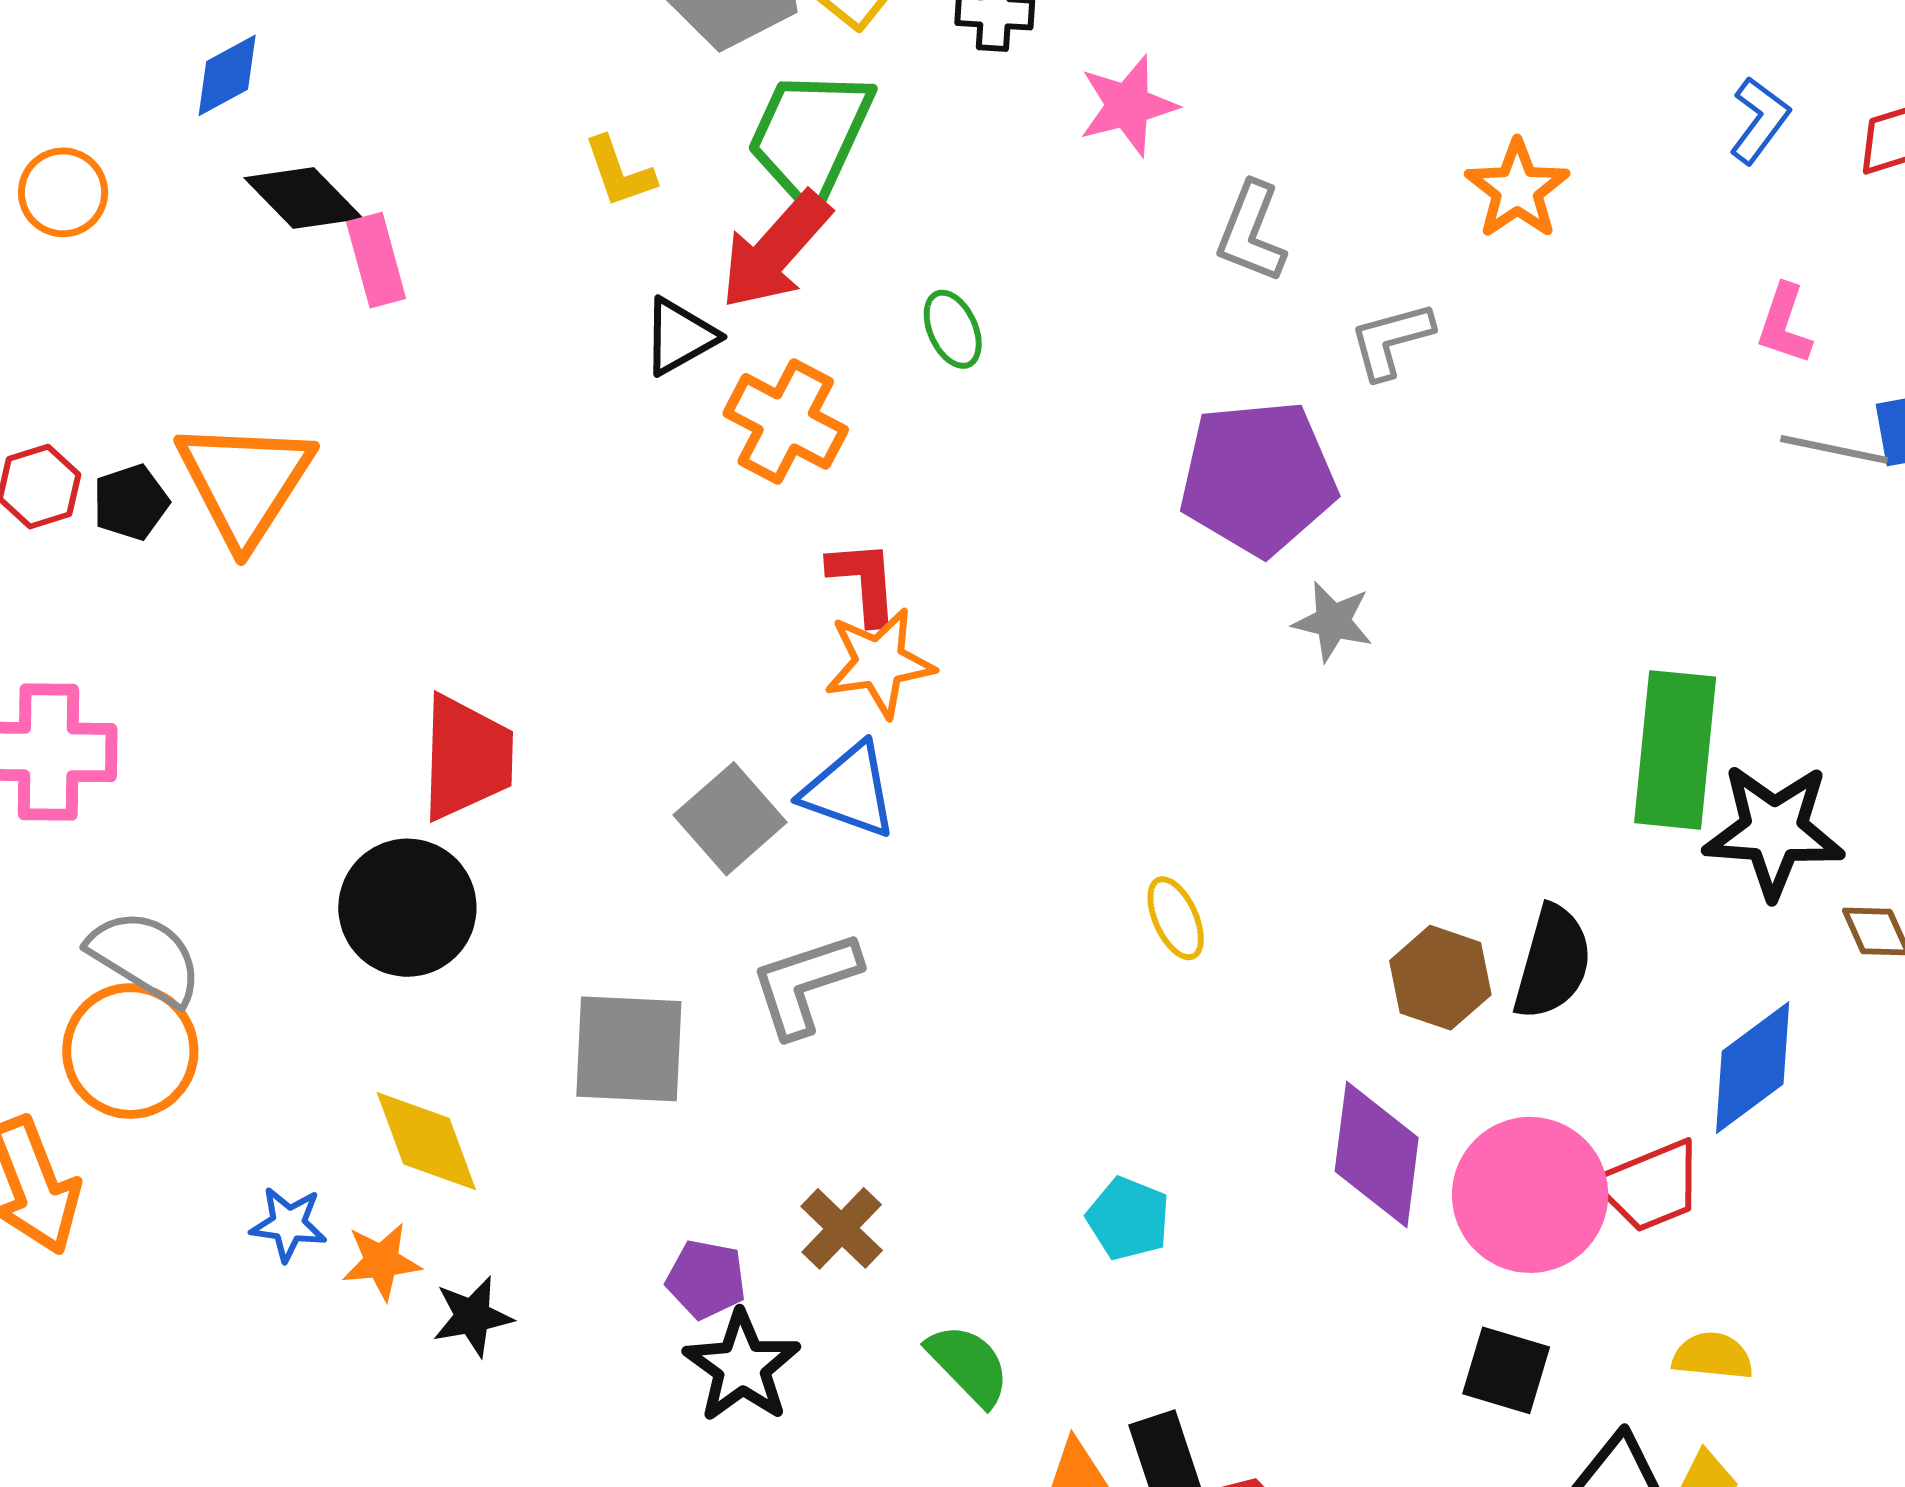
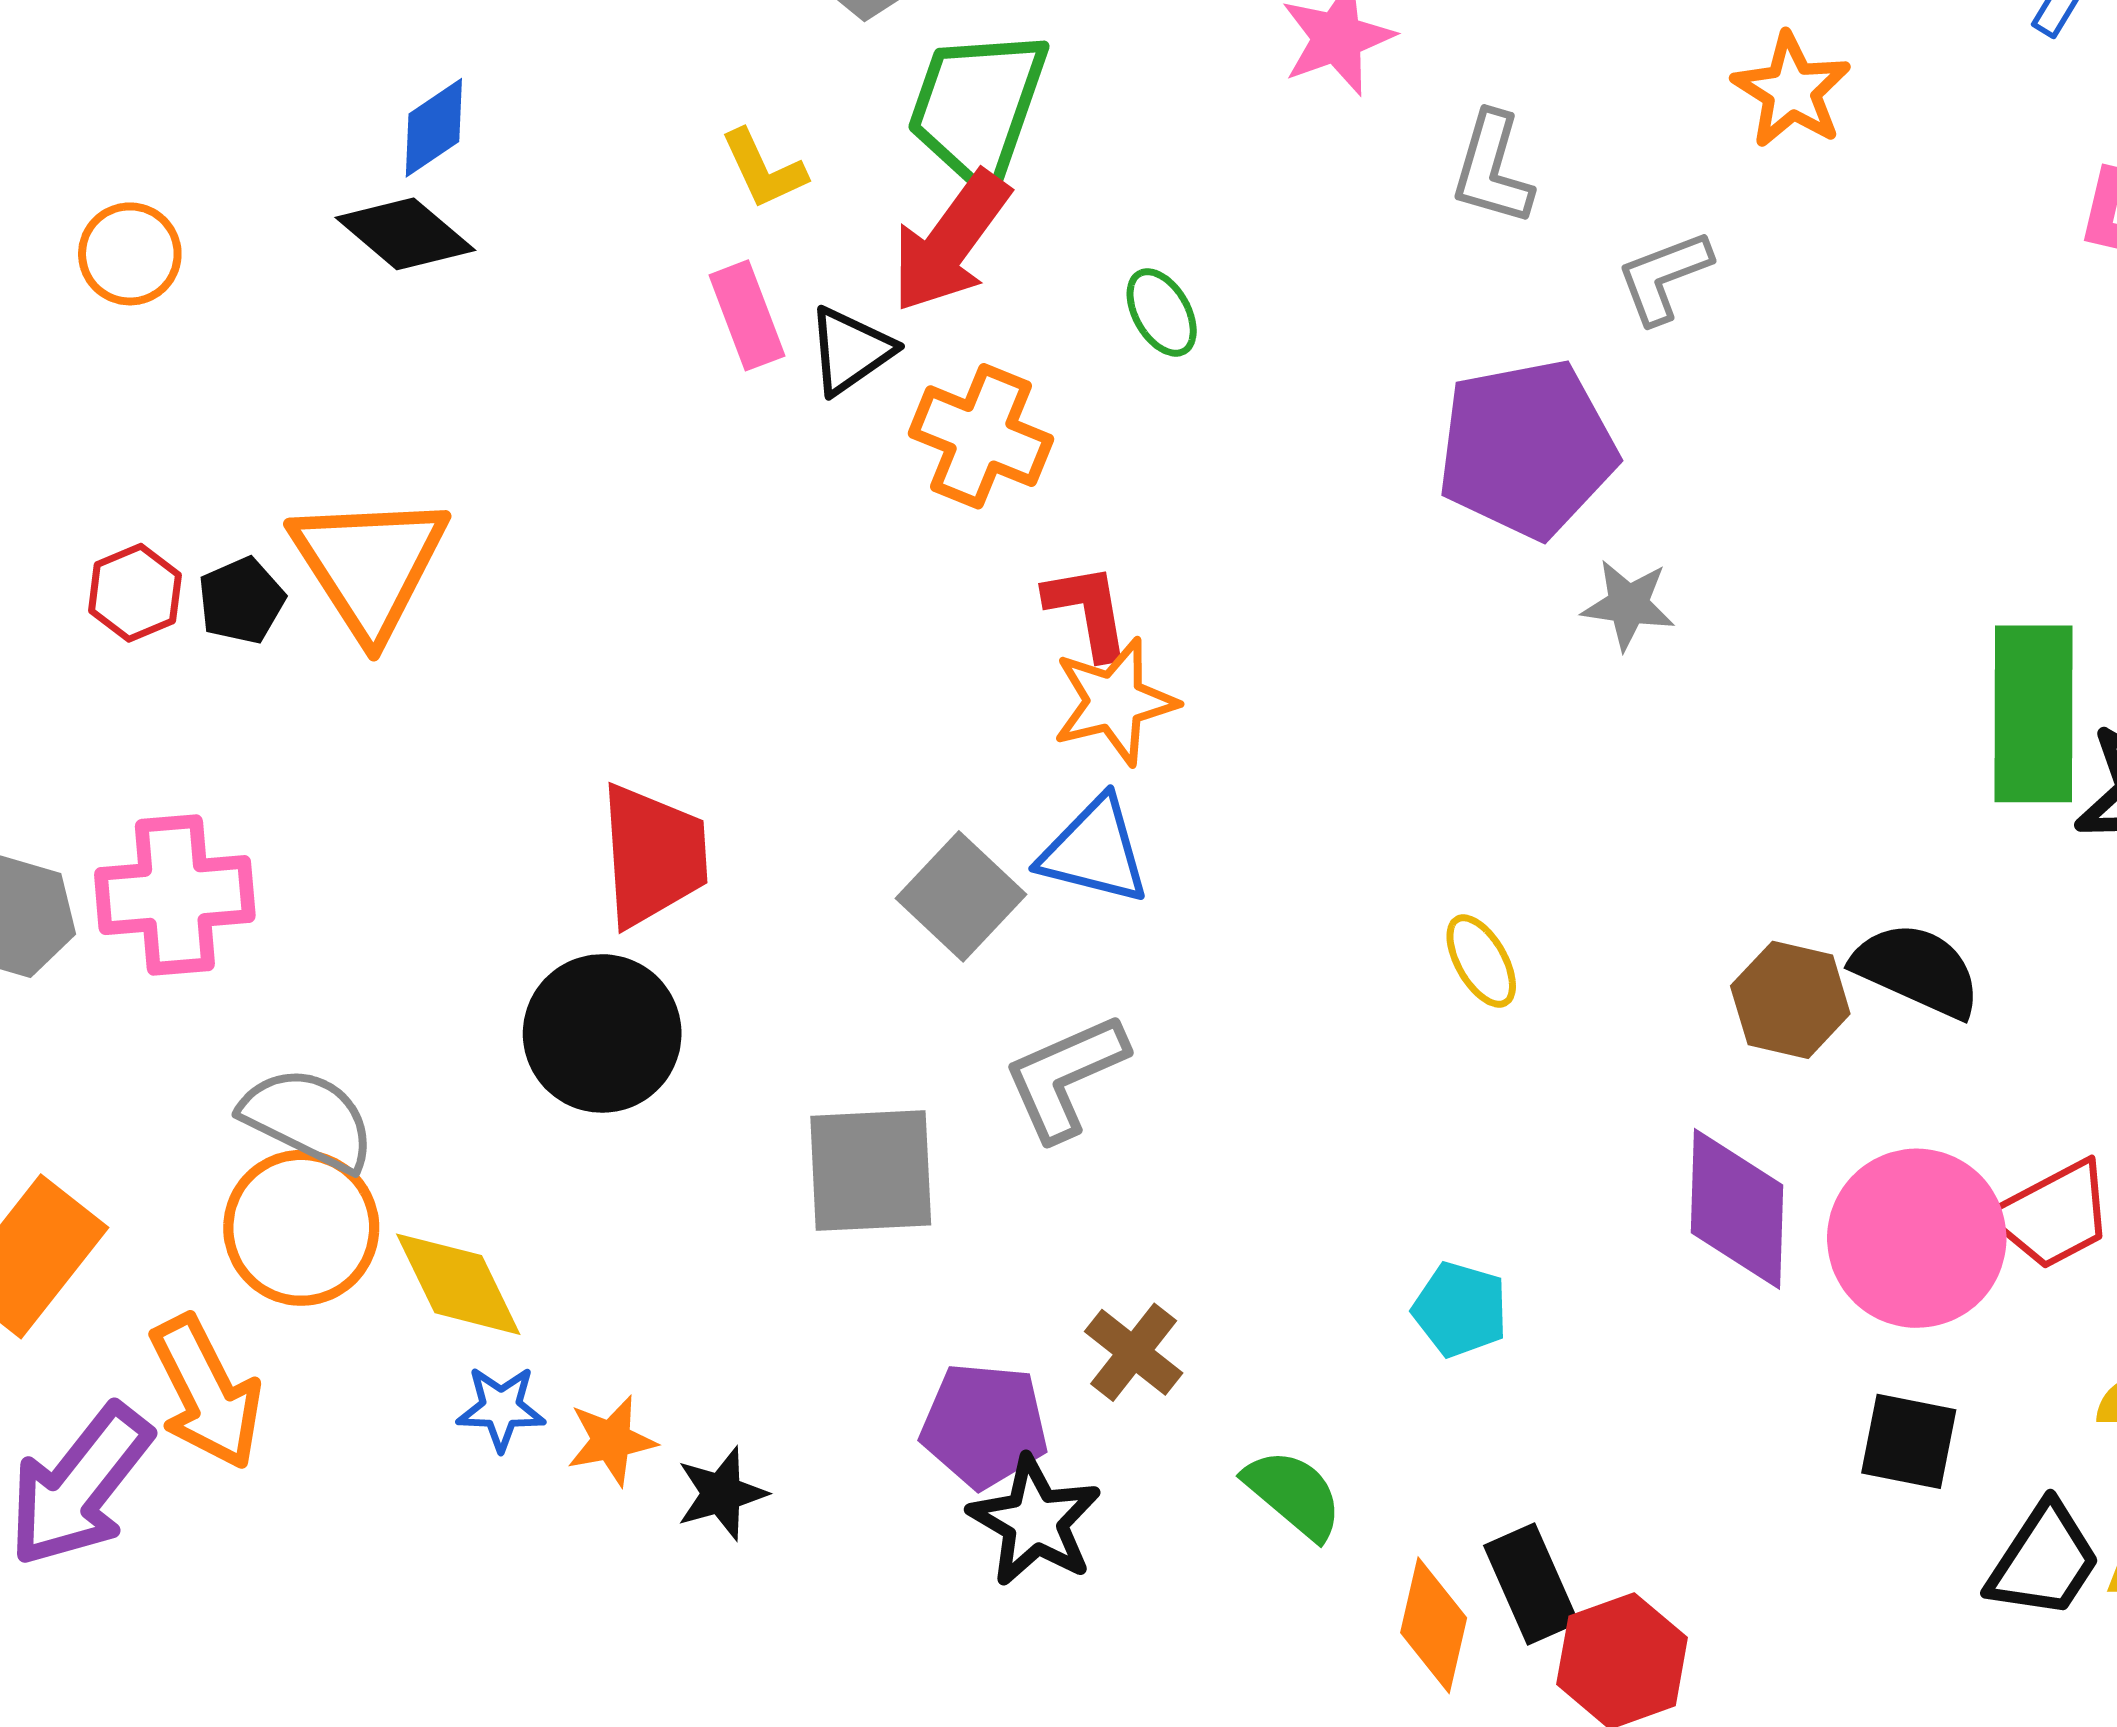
blue diamond: (227, 75) -> (434, 128), moved
pink rectangle: (376, 260) -> (747, 315), moved
black semicircle: (1553, 962) -> (1917, 970), turned -76
yellow diamond: (426, 1141) -> (458, 1284), moved
purple pentagon: (706, 1279) -> (984, 1425), size x1.4

